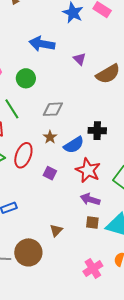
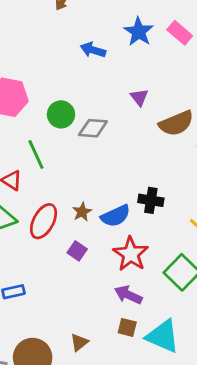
blue arrow: (42, 44) -> (93, 50), moved, size x0.7
gray diamond: (53, 109) -> (93, 128), moved
brown star: (50, 137) -> (82, 212), moved
brown triangle: (56, 230) -> (79, 342), moved

